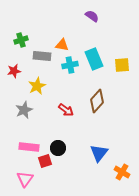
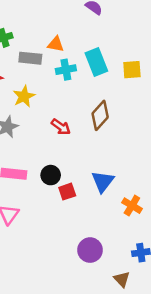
red square: (45, 161) -> (67, 192), moved

